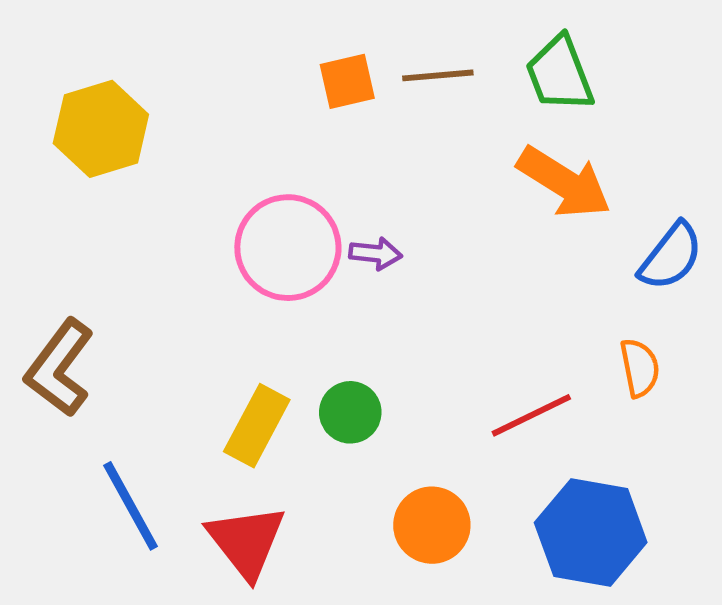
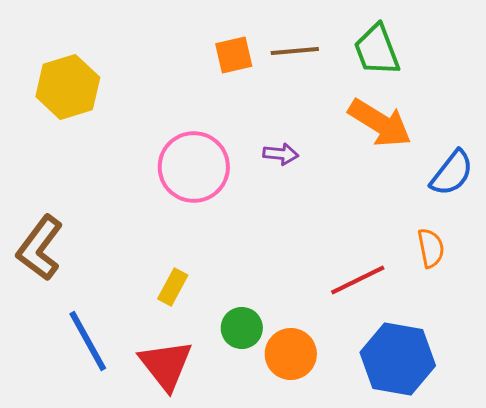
purple arrow: (376, 254) -> (281, 154), moved
green circle: (350, 412) -> (242, 328), moved
yellow rectangle: (257, 426) -> (173, 287), size x0.7

